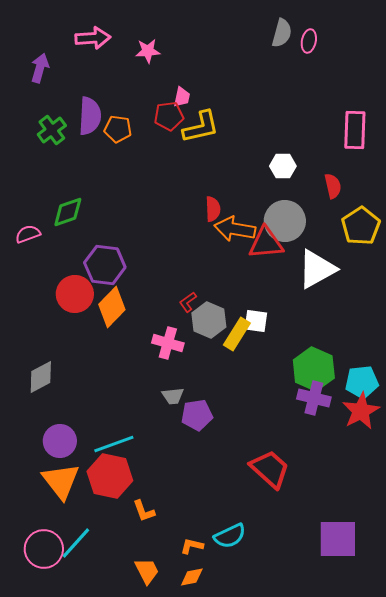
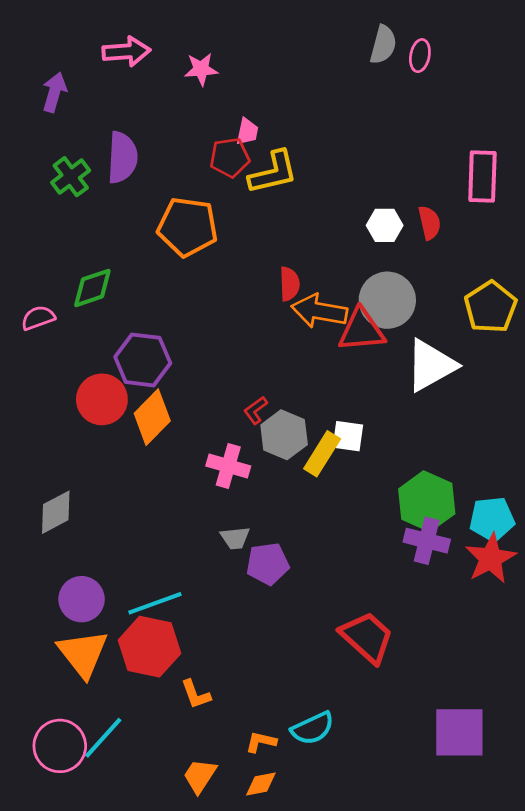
orange pentagon: (118, 129) -> (188, 227), moved, size x1.6
red semicircle: (333, 186) -> (429, 223), moved
orange trapezoid: (147, 571) -> (200, 776), turned -120

